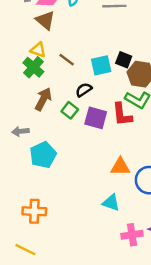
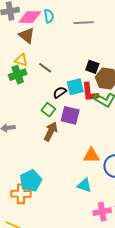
cyan square: (101, 65) -> (75, 87), moved
green cross: (33, 67) -> (18, 75), turned 30
brown arrow: (43, 99) -> (51, 131), moved
red L-shape: (122, 114) -> (90, 92), moved
cyan pentagon: (43, 155) -> (31, 181), moved

